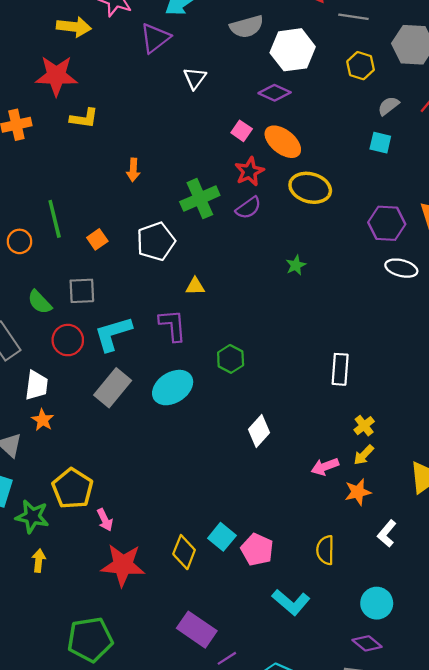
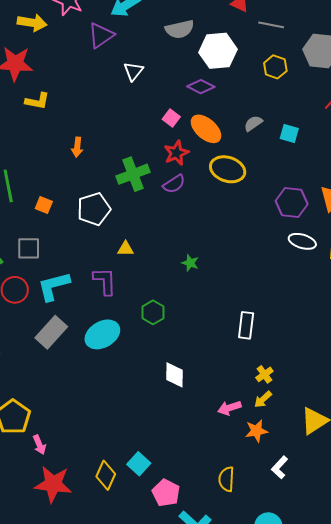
gray semicircle: (388, 106) -> (253, 123), moved
orange square: (97, 239) -> (44, 205), turned -36
green star: (296, 265) -> (190, 263), moved, turned -30
white diamond: (259, 431) -> (174, 375), turned -44
pink pentagon: (257, 550) -> (166, 493), moved

